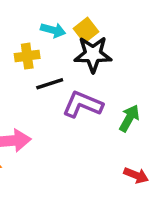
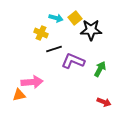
black star: (93, 54) -> (91, 30), moved
yellow cross: (27, 56) -> (41, 33), turned 32

